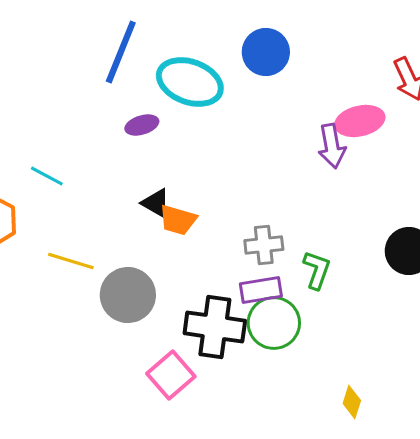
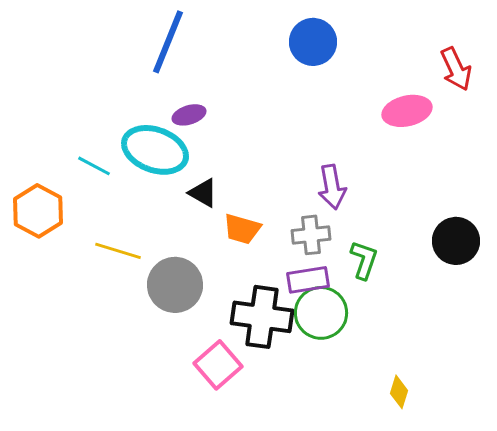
cyan ellipse: (190, 82) -> (155, 150), moved
purple arrow: (332, 146) -> (332, 187), moved
orange trapezoid: (178, 220) -> (242, 229), moved

